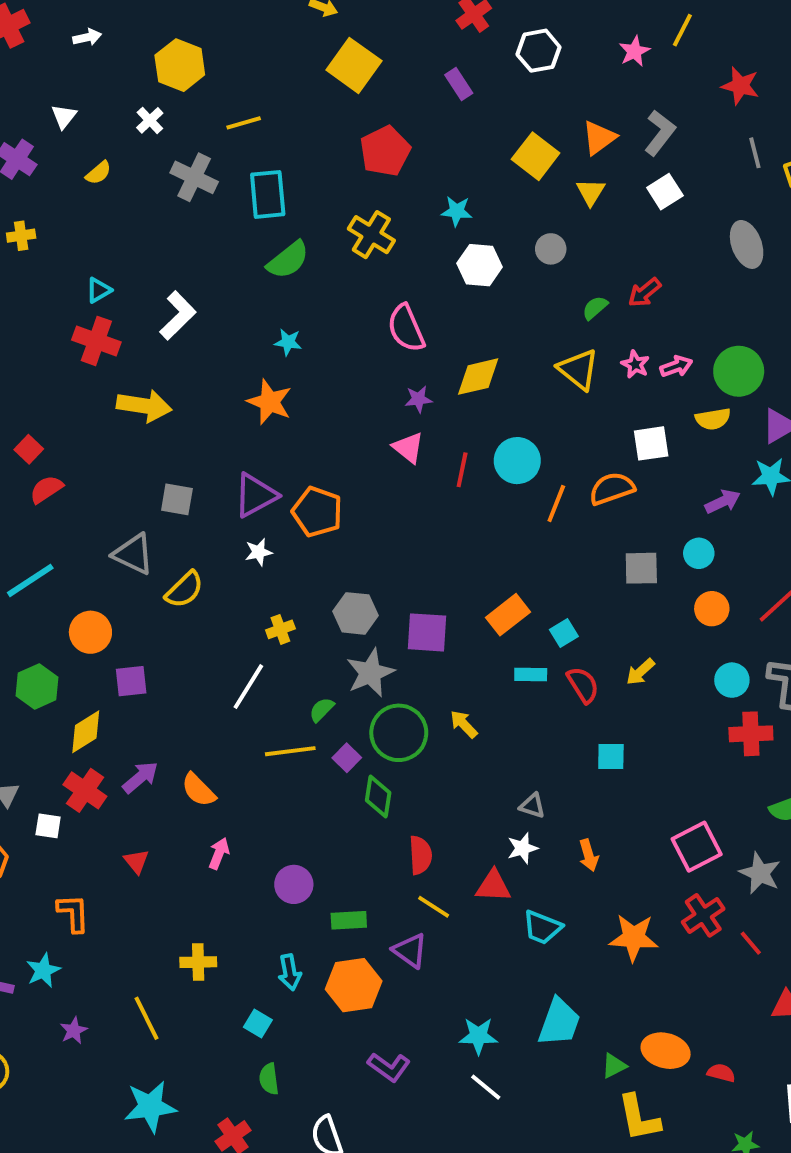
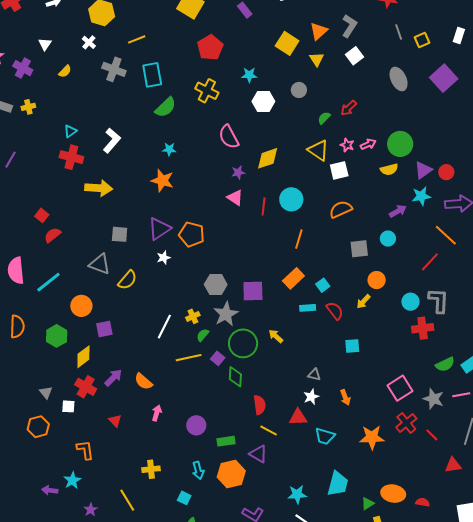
white square: (651, 443) -> (339, 170), moved
orange line: (556, 504) -> (299, 239), moved
orange circle: (712, 609) -> (377, 280), moved
yellow cross: (280, 629) -> (193, 316), moved

